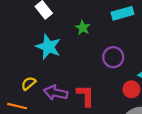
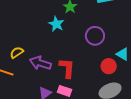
cyan star: (48, 47) -> (56, 24), moved, size x0.7

